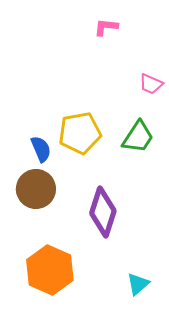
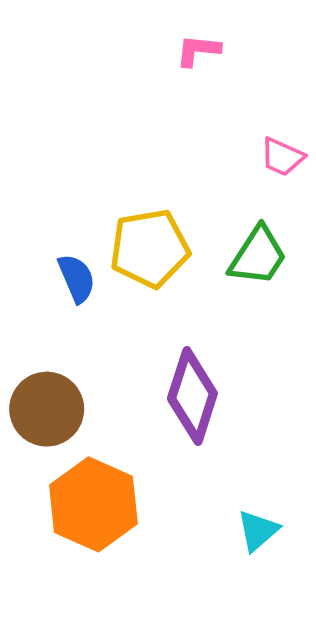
brown circle: (36, 189) -> (47, 409), moved

